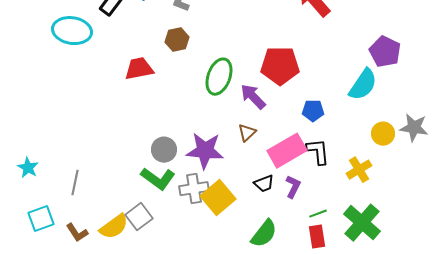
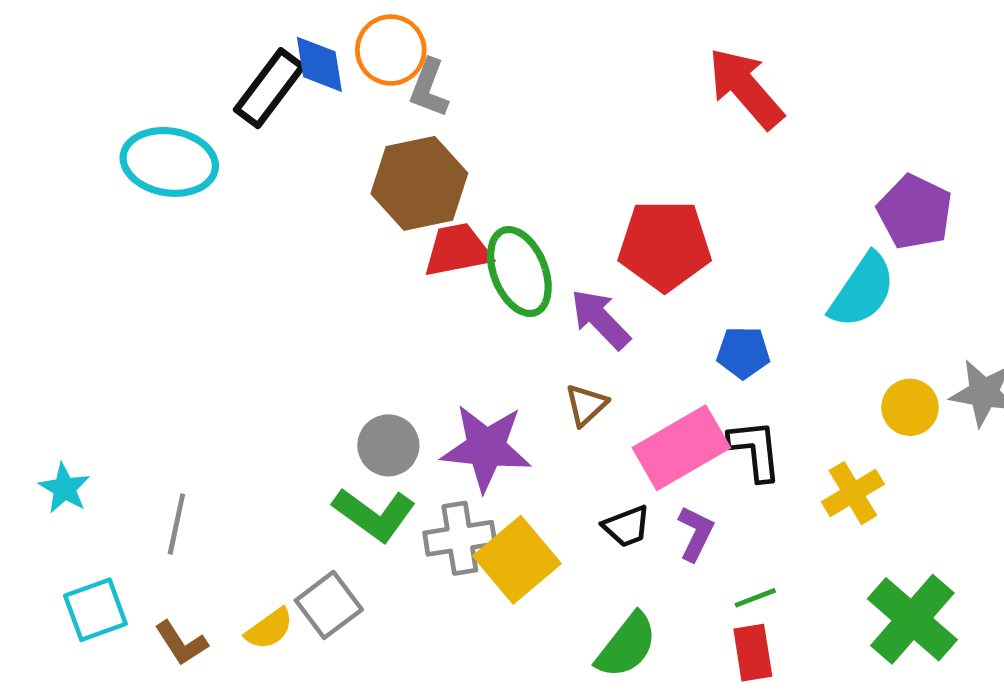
brown hexagon: (177, 40) -> (419, 183), size x1.6
red trapezoid: (139, 69) -> (457, 250), moved
green ellipse: (219, 77) -> (519, 272), turned -42
green cross: (362, 223) -> (912, 619), moved
yellow semicircle: (114, 227) -> (269, 629), size x0.7

